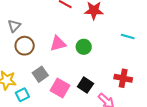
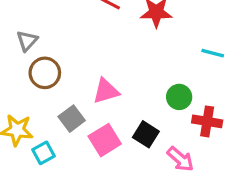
pink triangle: (58, 44) -> (106, 91), moved
green circle: (84, 47) -> (179, 97), moved
pink square: (60, 88) -> (105, 140), turned 30

